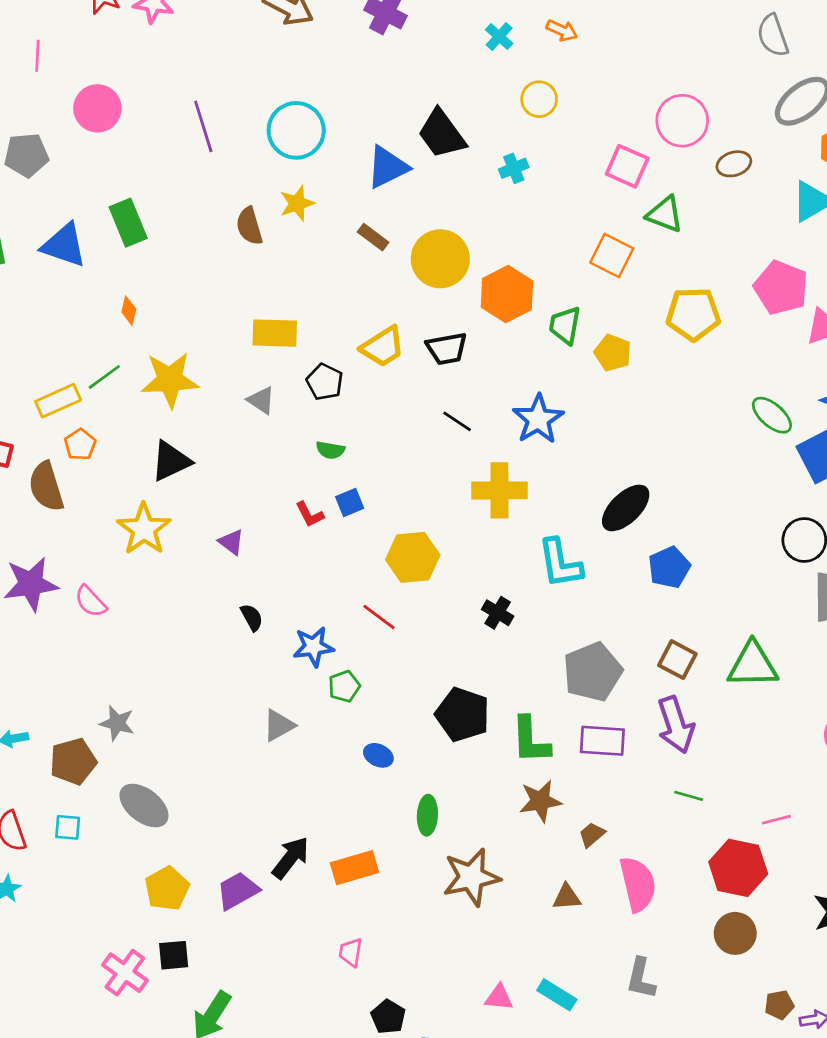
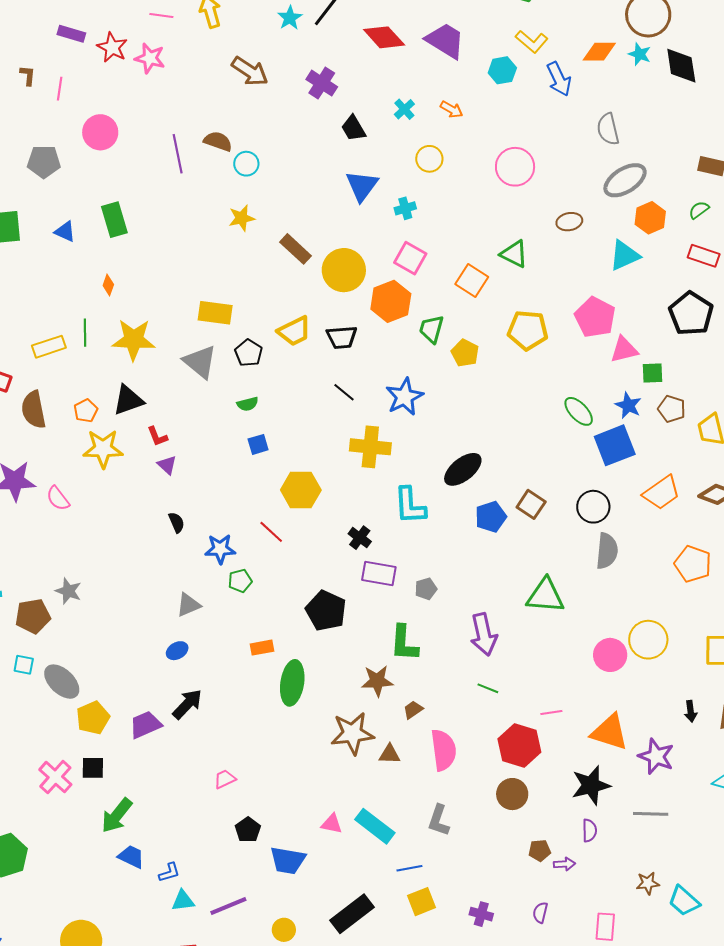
pink circle: (682, 121) -> (515, 167), moved
cyan circle: (296, 130) -> (246, 164), size x0.6
black trapezoid: (442, 134) -> (353, 128), moved, size x0.7
pink square: (627, 166) -> (410, 258), moved
blue triangle: (387, 167) -> (362, 186), moved, turned -33
brown semicircle: (249, 226) -> (218, 141), moved, turned 120
brown rectangle: (373, 237) -> (295, 249), size x1.4
blue triangle: (64, 245) -> (65, 232), size x0.6
green line: (104, 377) -> (85, 333), turned -60
gray triangle: (261, 400) -> (200, 362), size x1.6
orange pentagon: (80, 445) -> (86, 411), moved
green semicircle: (330, 450) -> (248, 404), turned -30
red L-shape: (310, 514) -> (157, 436), moved
yellow star: (144, 529) -> (103, 449), turned 30
brown square: (677, 660) -> (531, 504), moved
gray pentagon: (593, 672) -> (426, 589), size x0.5
green L-shape: (530, 740) -> (404, 643), moved
purple rectangle: (602, 741) -> (379, 574), moved
blue ellipse: (378, 755) -> (177, 651), moved, turned -60
gray ellipse: (144, 806) -> (62, 682), moved
green ellipse: (427, 815) -> (292, 683), size x1.5
orange rectangle: (355, 868) -> (262, 648), moved, size x0.7
brown star: (471, 877) -> (352, 733), moved
pink trapezoid: (351, 952) -> (225, 779), turned 50
cyan rectangle: (557, 995) -> (375, 826), size x1.4

